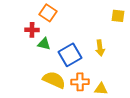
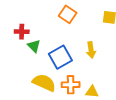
orange square: (48, 13) -> (68, 14), moved
green triangle: (44, 44) -> (34, 46), turned 32

